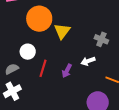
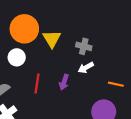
gray cross: (101, 39) -> (84, 46), moved
white circle: (28, 52) -> (17, 57), moved

